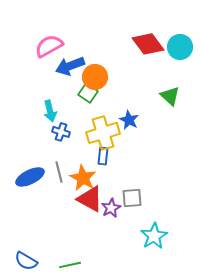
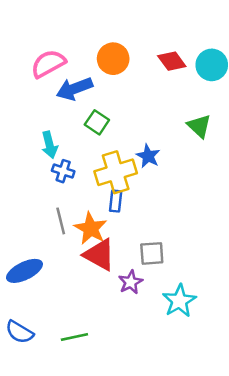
red diamond: (148, 44) -> (172, 61), size x0.7
orange circle: (95, 77) -> (113, 59), moved
blue ellipse: (30, 177) -> (24, 271), moved
purple star: (111, 208) -> (131, 282), moved

